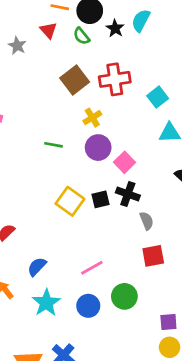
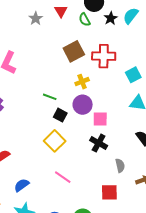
pink square: (124, 162) -> (100, 119), turned 35
black square: (101, 199) -> (60, 115), moved, turned 32
gray semicircle: (147, 221) -> (120, 166), moved
pink line: (92, 268) -> (63, 177), moved, turned 54

